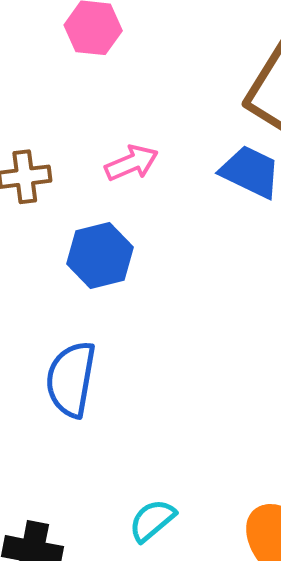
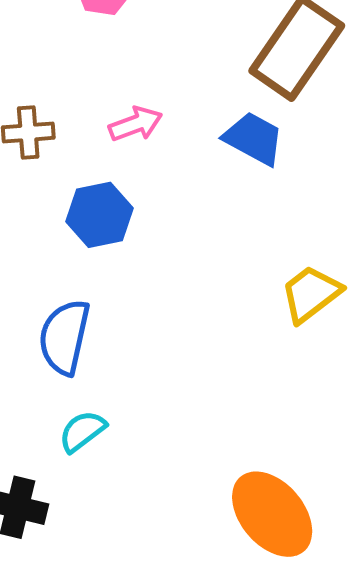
cyan semicircle: (152, 520) -> (82, 431), moved

